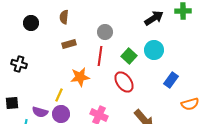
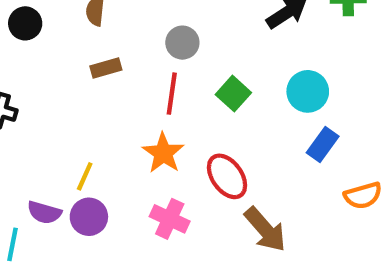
cyan circle: (154, 50) -> (308, 91), moved
orange star: (80, 77) -> (163, 153), moved, turned -30
red ellipse: (124, 82) -> (227, 176), moved

